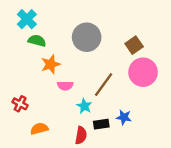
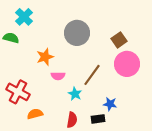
green semicircle: (37, 41) -> (11, 38), moved
red cross: (20, 104) -> (18, 92), size x1.6
black rectangle: (101, 124) -> (98, 119), moved

